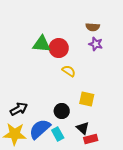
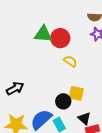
yellow square: (87, 99) -> (76, 93), moved
black arrow: (19, 109) -> (15, 88), moved

